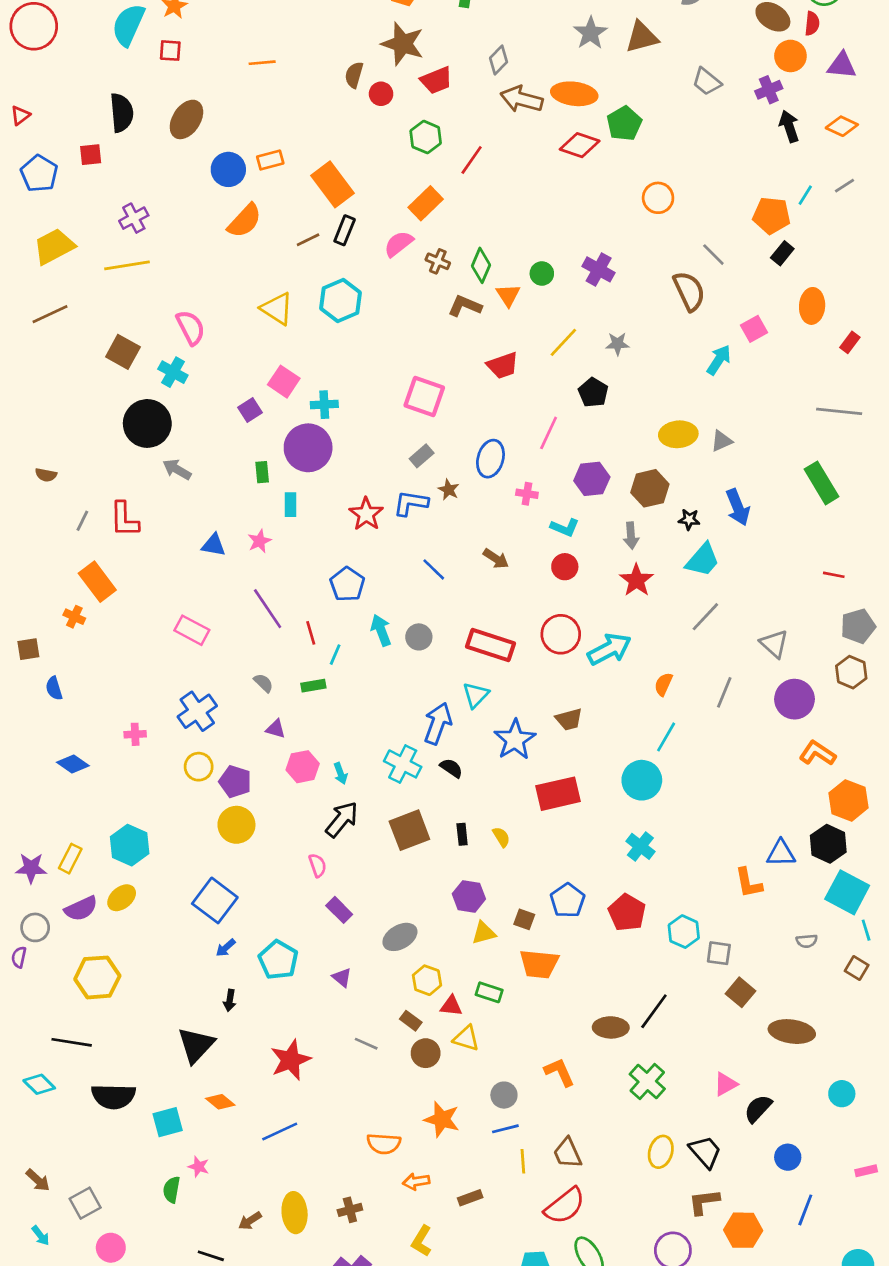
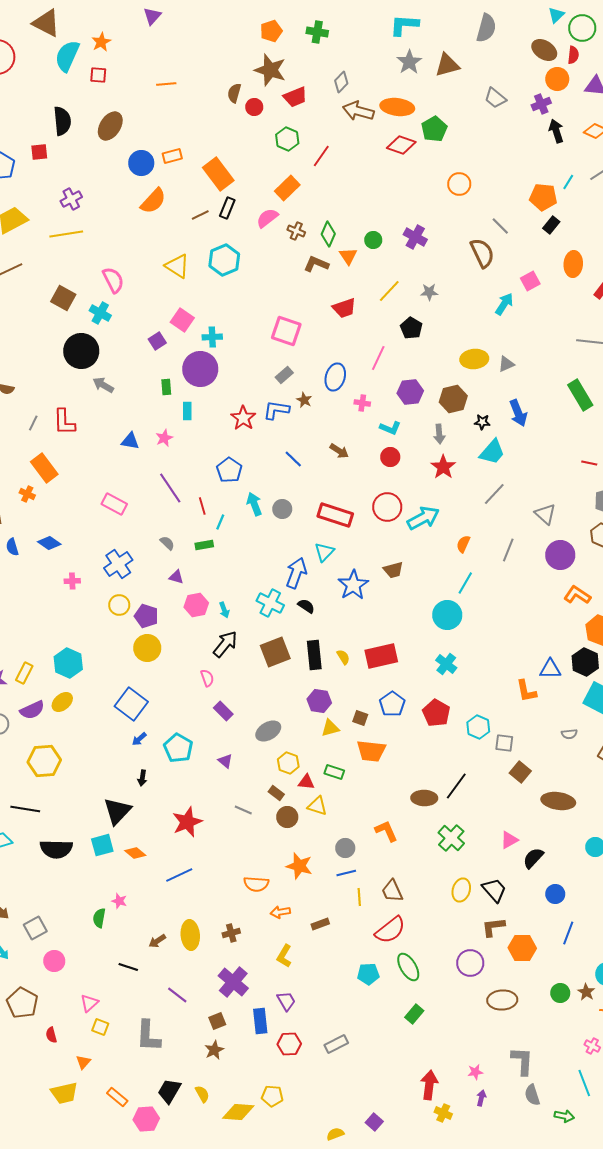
blue diamond: (73, 764) -> (49, 543), moved
red rectangle: (558, 794) -> (381, 656), moved
black rectangle: (462, 834) -> (314, 655), size x1.8
cyan square: (168, 1122) -> (102, 845), moved

